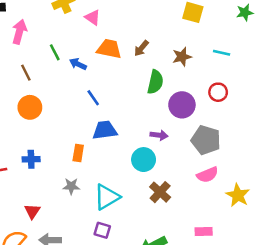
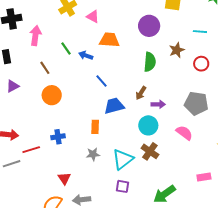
brown arrow: (141, 48) -> (141, 93), moved
brown star: (182, 57) -> (177, 50), moved
purple circle: (182, 105) -> (149, 26), moved
pink semicircle: (207, 175) -> (184, 133), moved, turned -114
brown cross: (160, 192) -> (150, 151), moved

